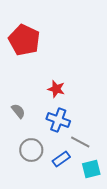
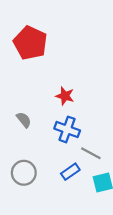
gray circle: (31, 150) -> (24, 173), moved

